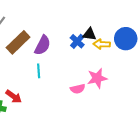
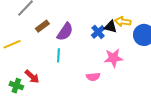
brown rectangle: (18, 42) -> (42, 26), size x0.6
yellow arrow: (102, 44) -> (123, 22), moved
pink star: (97, 78) -> (113, 58), moved

